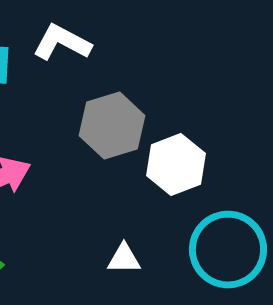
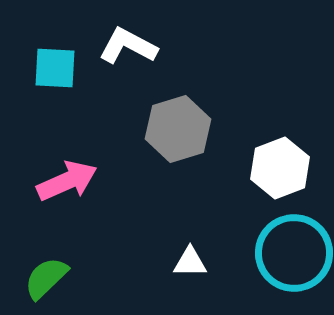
white hexagon: (176, 165) -> (280, 168), moved

